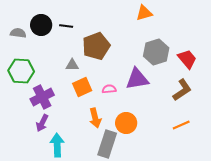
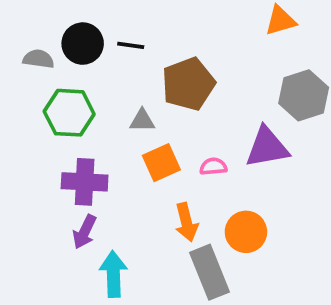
green hexagon: (21, 71) -> (69, 113), moved
purple cross: (42, 97) -> (85, 182), turned 30
gray rectangle: (107, 144) -> (209, 272), turned -40

